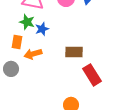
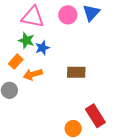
orange rectangle: (17, 42) -> (16, 62), turned 32
red rectangle: (92, 75) -> (95, 116), moved

